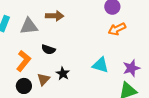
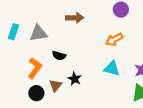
brown arrow: (55, 16) -> (75, 18), moved
orange arrow: (117, 29) -> (114, 40), moved

